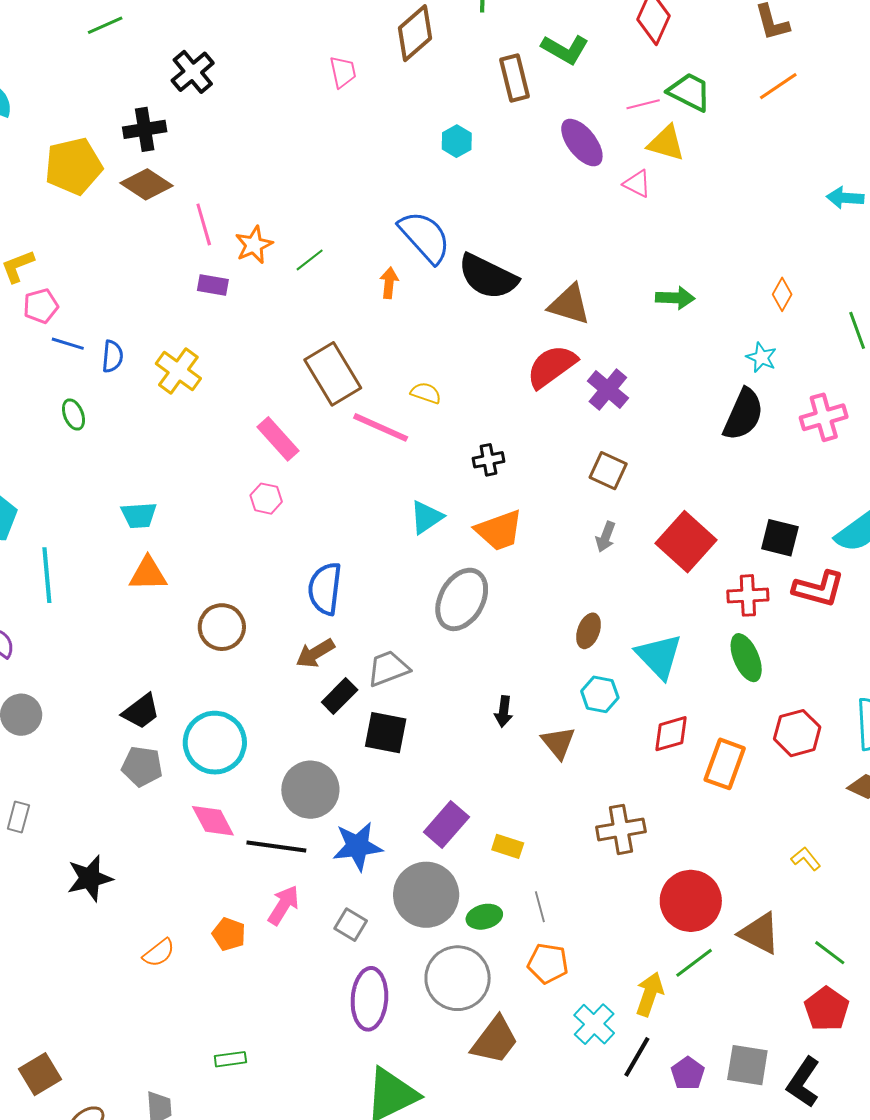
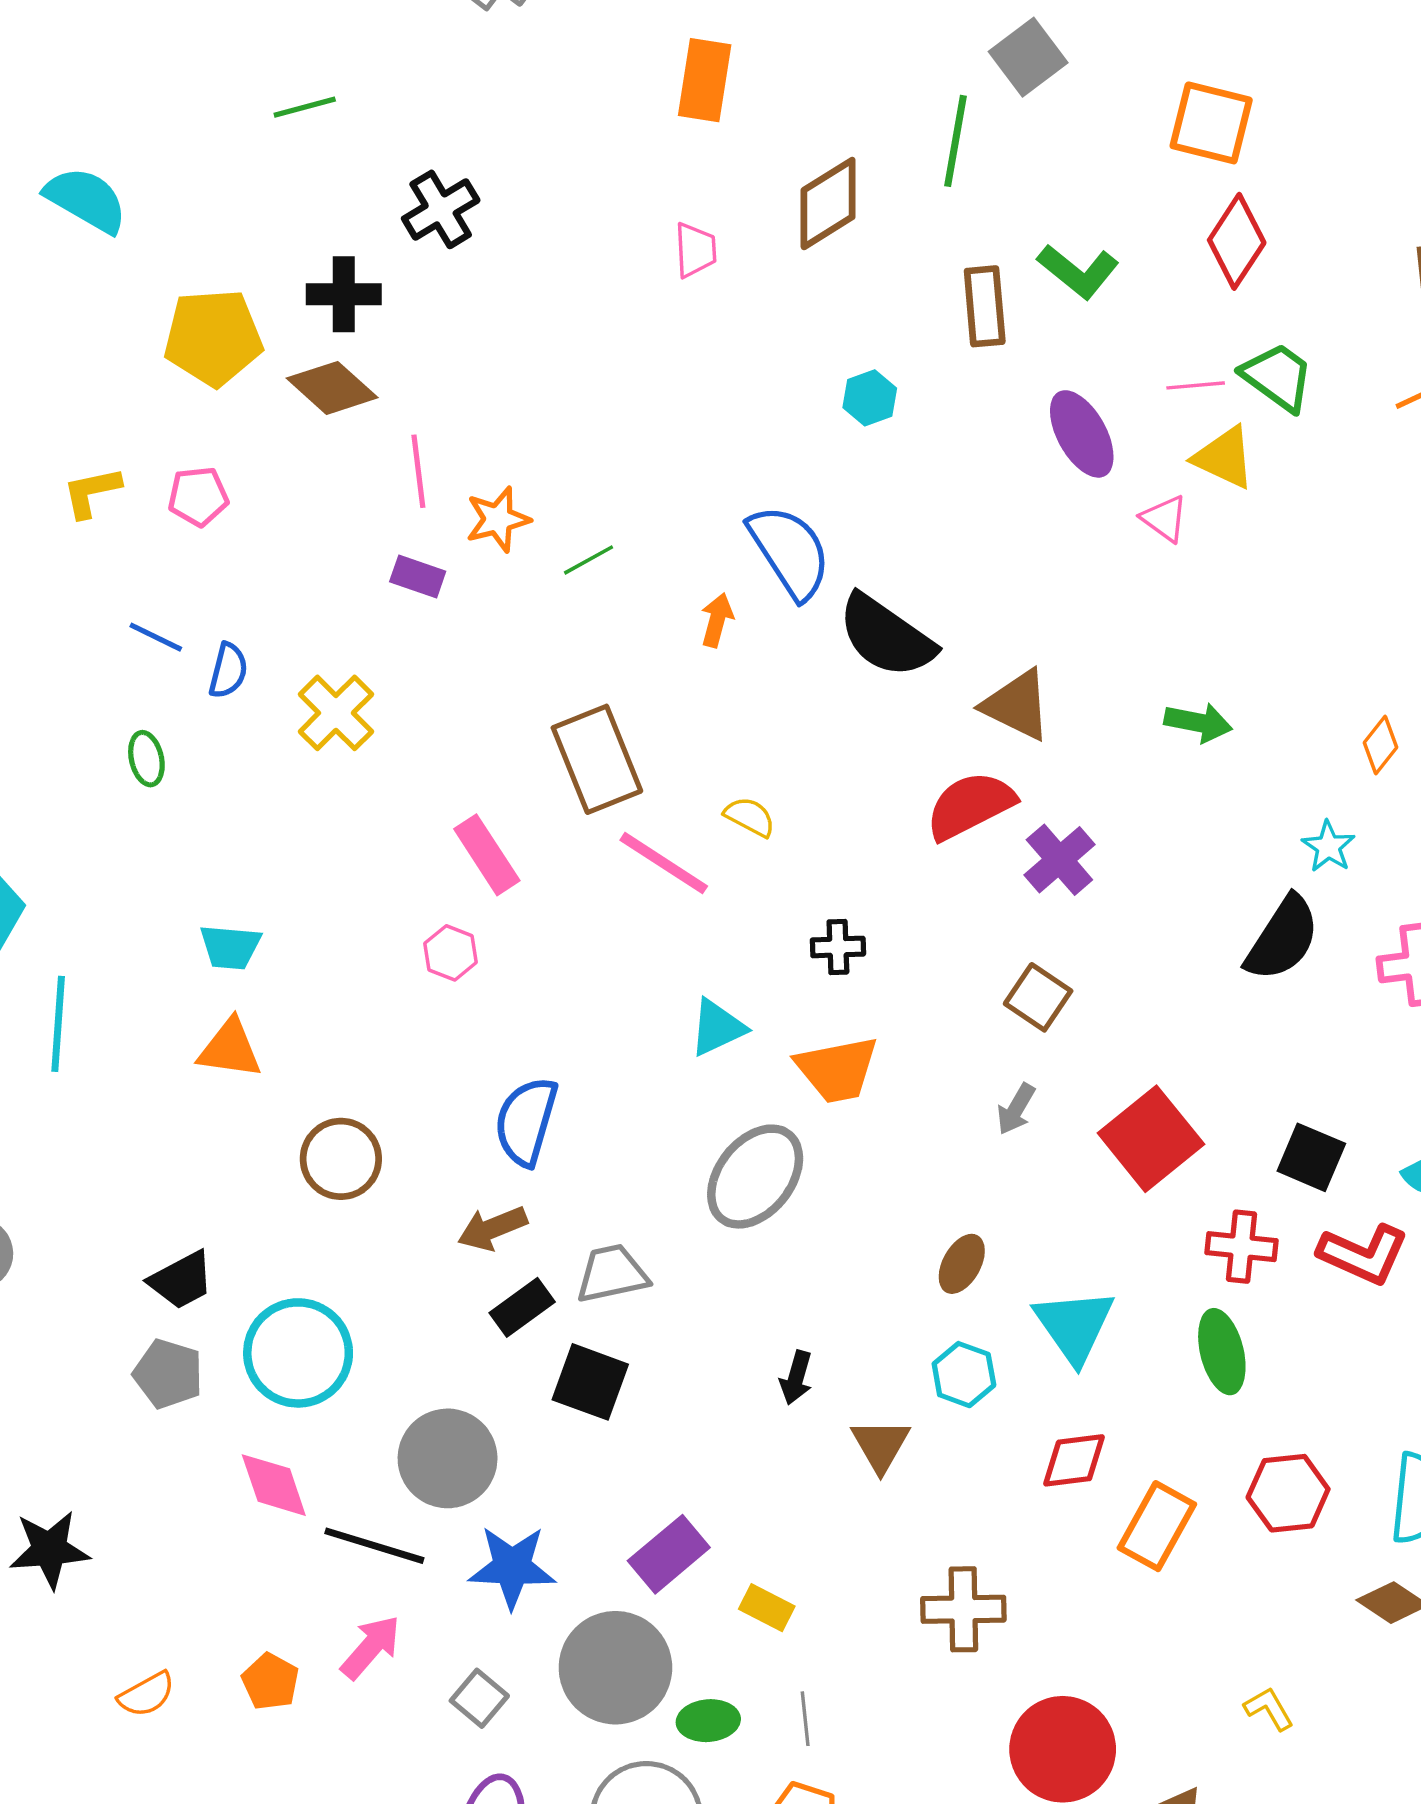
pink pentagon: (41, 306) -> (198, 496), moved

